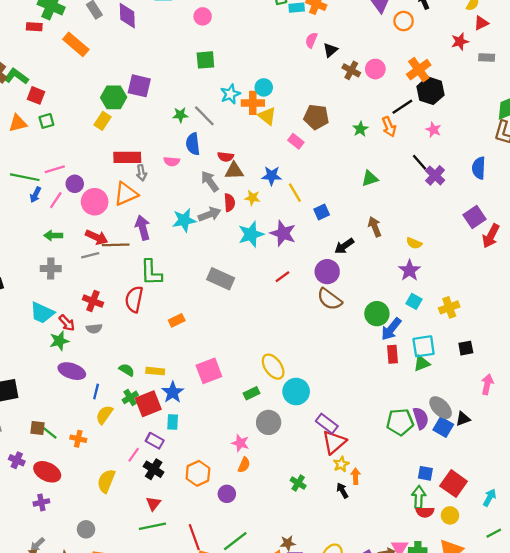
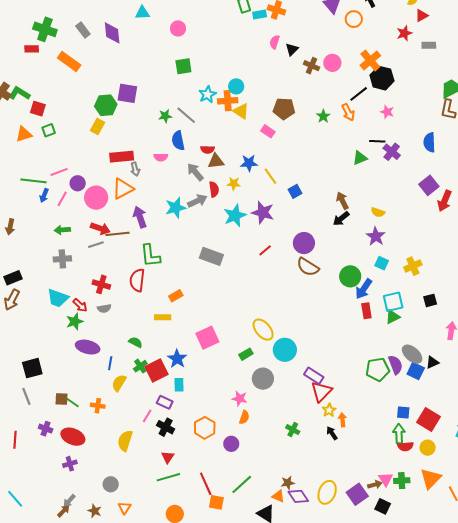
black line: (420, 162) -> (377, 141), turned -42
green triangle: (370, 179) -> (360, 158), moved
black arrow: (344, 246) -> (341, 219), moved
yellow rectangle: (155, 371) -> (163, 317), moved

